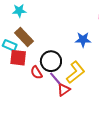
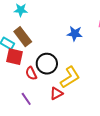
blue star: (83, 40) -> (75, 34), moved
purple line: (55, 78) -> (26, 99), moved

